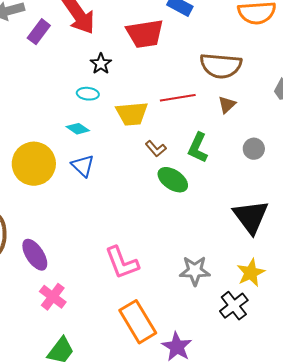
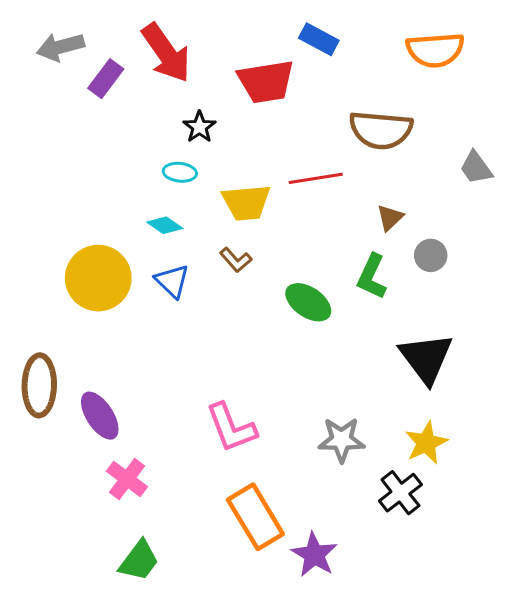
brown triangle: (227, 105) -> (390, 218), moved
green L-shape: (198, 148) -> (372, 277), moved
brown L-shape: (156, 149) -> (236, 260), moved

